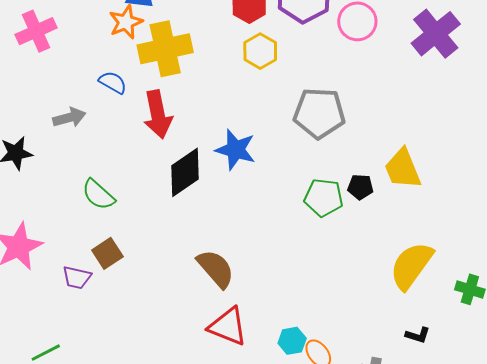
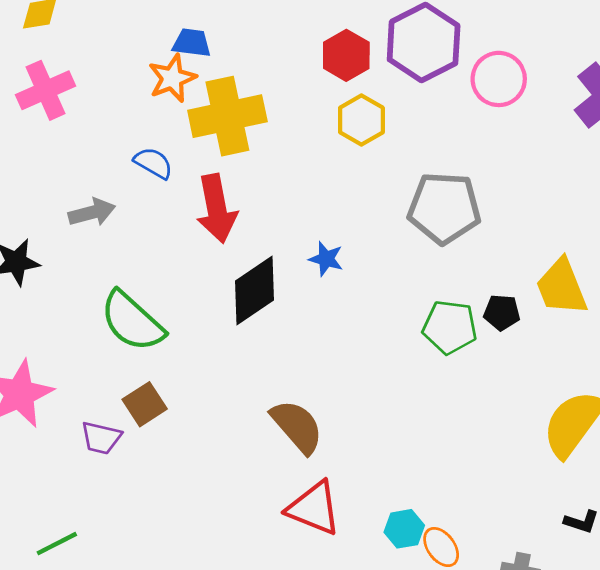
blue star: (236, 150) -> (326, 259), size x0.6
green semicircle: (98, 195) -> (132, 321), size x1.4

